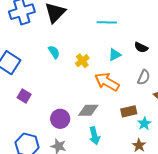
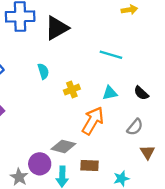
orange arrow: (107, 82) -> (93, 121), turned 75
brown rectangle: (129, 111) -> (90, 166), moved
purple circle: (60, 119) -> (40, 164), moved

